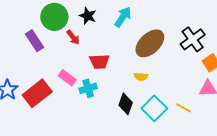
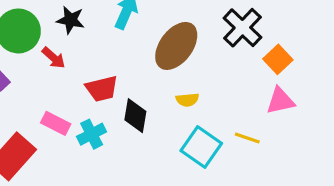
yellow semicircle: (141, 77) -> (187, 100), moved
black diamond: (126, 104) -> (135, 116), moved

